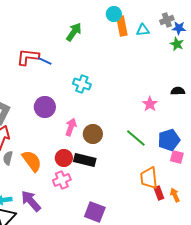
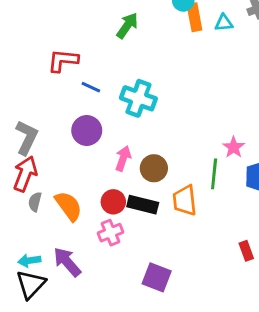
blue line: (45, 61) -> (91, 87), moved
cyan cross: (82, 84) -> (138, 98), size x1.4
pink star: (150, 104) -> (234, 147), moved
green line: (136, 138) -> (214, 174), turned 55
orange trapezoid: (149, 178) -> (185, 200), moved

